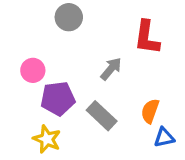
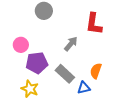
blue triangle: (164, 138) -> (84, 88), moved

